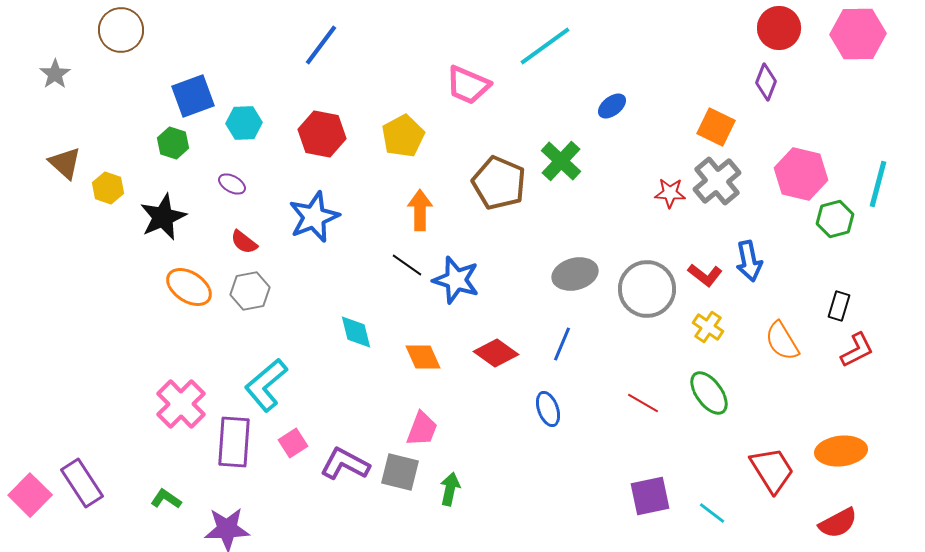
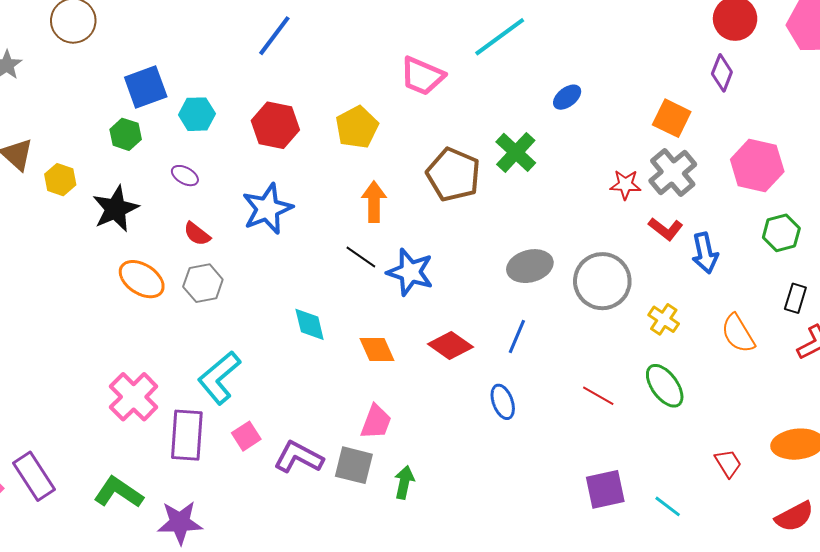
green hexagon: (835, 219) -> (781, 233), moved
red L-shape: (705, 275) -> (666, 229), moved
red trapezoid: (772, 470) -> (728, 463), size x0.6
green L-shape: (166, 499) -> (119, 492), size x1.6

